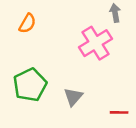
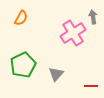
gray arrow: (115, 13) -> (93, 17), moved

